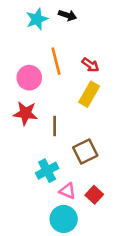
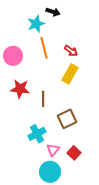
cyan star: (37, 19) -> (36, 24), moved
pink circle: (29, 78) -> (13, 56), moved
pink triangle: (67, 191) -> (53, 150), turned 48

